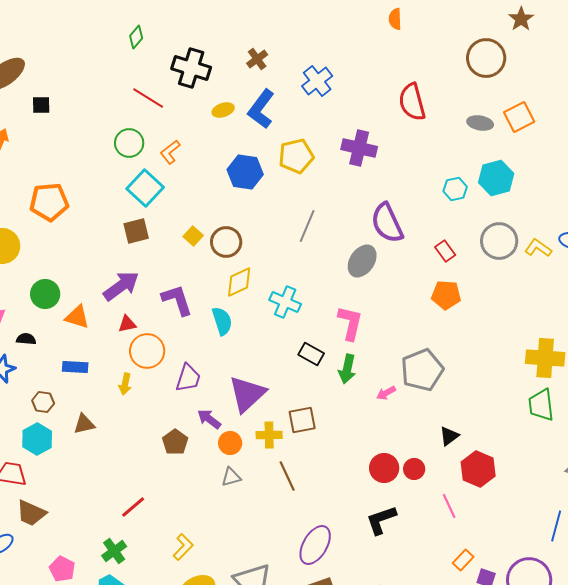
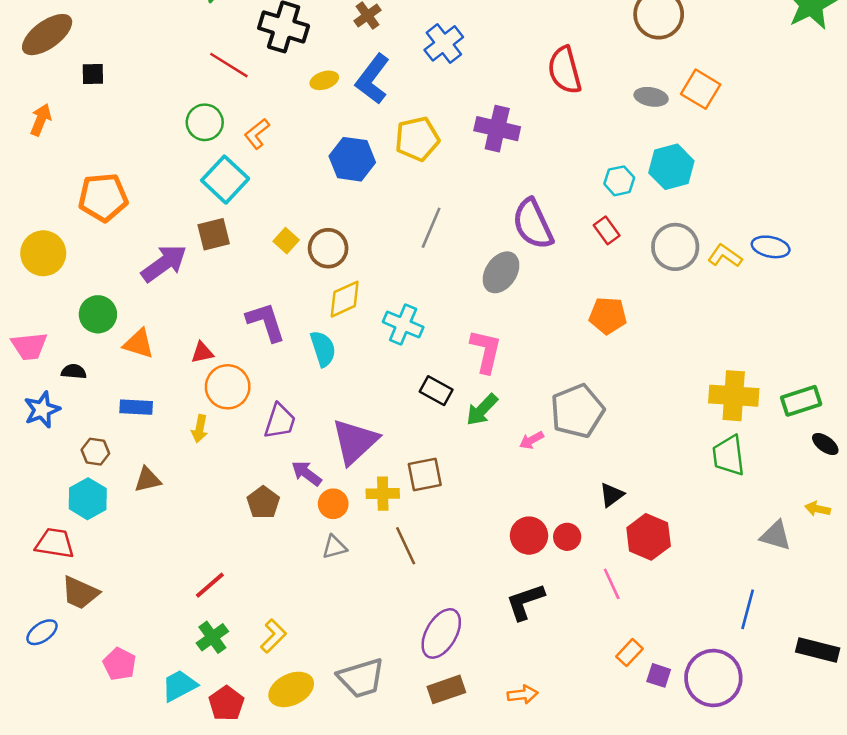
orange square: (519, 117) -> (701, 89), turned -32
red rectangle: (445, 251) -> (607, 230), moved
purple arrow: (121, 286) -> (164, 263), moved
green arrow: (347, 369) -> (482, 410), turned 32
green cross: (114, 551) -> (212, 637), moved

